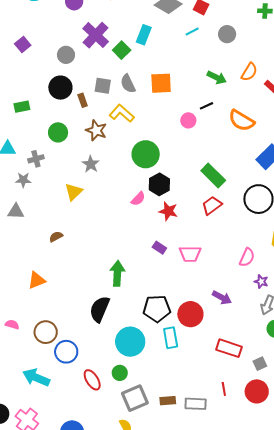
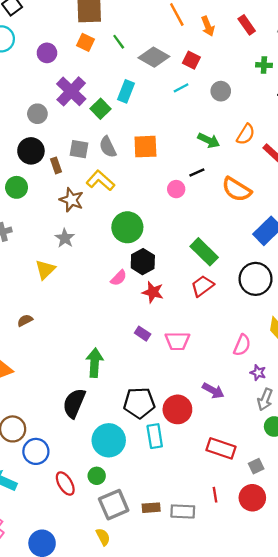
green circle: (58, 132) -> (17, 187), moved

